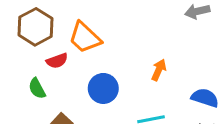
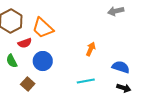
blue circle: (103, 88) -> (43, 61), moved

